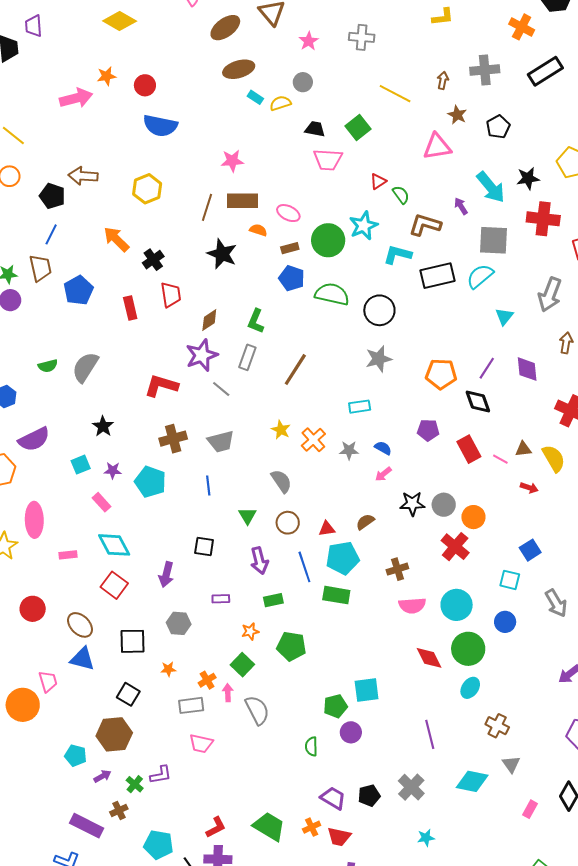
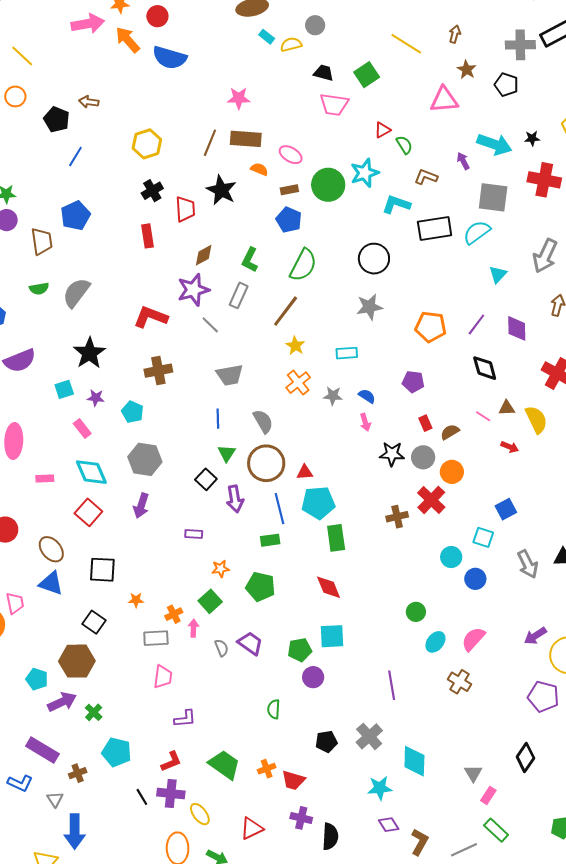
gray cross: (485, 70) -> (520, 45), moved
black pentagon: (498, 127) -> (506, 85), turned -30
brown arrow: (83, 176) -> (89, 102), size x0.7
black star: (528, 178) -> (532, 138), size x0.7
cyan arrow: (491, 187) -> (494, 144), turned -36
yellow hexagon: (147, 189) -> (147, 144), moved
brown L-shape: (425, 225) -> (426, 177), size x0.7
blue line: (51, 234) -> (75, 157), moved
orange arrow: (116, 239) -> (128, 40), moved
brown trapezoid: (40, 268) -> (42, 241), moved
green semicircle: (332, 294) -> (303, 265), moved, turned 100
red trapezoid: (171, 295) -> (185, 209), moved
red rectangle: (130, 308) -> (148, 236), moved
black diamond: (478, 402) -> (485, 368), moved
black star: (103, 426) -> (89, 353), size x1.5
yellow star: (281, 430) -> (295, 346), moved
gray trapezoid: (221, 442) -> (230, 375), moved
red rectangle: (469, 449) -> (425, 423), moved, size x0.6
pink arrow: (383, 474) -> (365, 422), turned -72
cyan pentagon: (150, 482) -> (132, 412), size x0.7
blue line: (208, 485) -> (218, 419), moved
brown semicircle: (365, 522) -> (450, 432), moved
brown circle: (288, 523) -> (266, 463), size x1.6
black square: (204, 547) -> (206, 479), moved, turned 30
brown cross: (397, 569) -> (397, 517), moved
green rectangle: (336, 595) -> (336, 538), moved, turned 68
green rectangle: (273, 600) -> (270, 540), moved
cyan circle: (457, 605) -> (451, 557), moved, size x0.7
pink semicircle: (412, 606) -> (473, 639), moved, turned 132
gray hexagon: (179, 623) -> (145, 459), moved, size x1.4
green circle: (468, 649) -> (416, 612), moved, size x0.6
red diamond: (429, 658) -> (329, 587), moved
gray semicircle: (257, 710) -> (221, 648), size x0.6
pink trapezoid: (201, 743) -> (163, 677), turned -100
green semicircle: (311, 746) -> (274, 709), moved
gray triangle: (511, 764) -> (473, 773), moved
purple L-shape: (161, 775) -> (185, 719), moved
purple arrow: (102, 776) -> (62, 702), size x1.6
cyan diamond: (472, 781) -> (414, 761), moved, turned 76
purple trapezoid: (333, 798) -> (250, 643), moved
pink rectangle: (530, 809) -> (488, 795), moved
brown cross: (119, 810) -> (78, 773), moved
cyan star: (426, 838) -> (380, 788), size x1.4
cyan pentagon: (159, 845) -> (117, 752), moved

